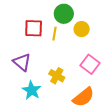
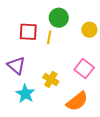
yellow circle: (82, 29) -> (89, 30), moved

